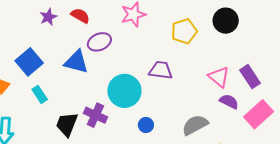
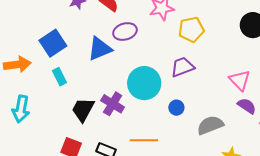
yellow pentagon: (184, 31) -> (191, 29), moved
blue triangle: (76, 62) -> (100, 49), turned -44
purple trapezoid: (161, 70) -> (182, 67), turned -35
blue circle: (146, 125) -> (176, 108), moved

